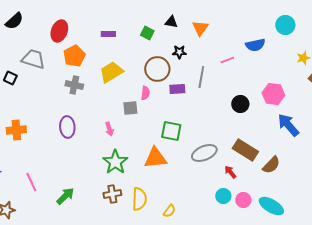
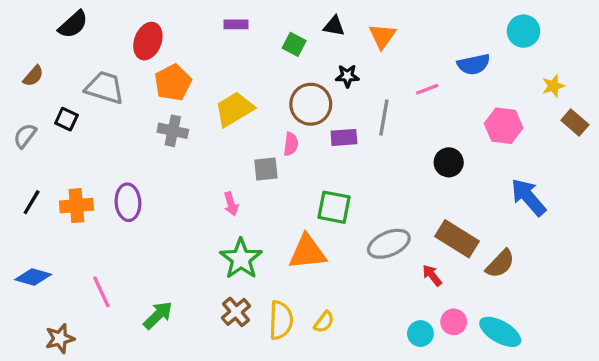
purple rectangle: (108, 34) -> (236, 24), moved
pink hexagon: (273, 94) -> (504, 126), moved
purple ellipse: (67, 127) -> (128, 202), moved
brown cross: (112, 194) -> (236, 312), turned -30
cyan circle: (223, 196) -> (420, 334), moved
yellow semicircle: (169, 211) -> (324, 322), moved

